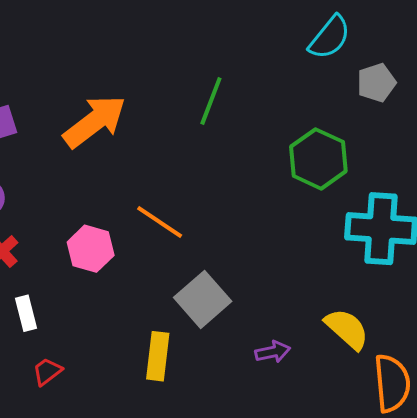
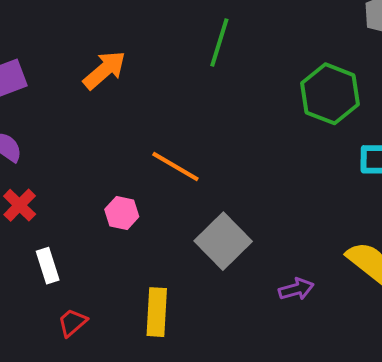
orange arrow: (95, 121) -> (105, 70), size x0.7
pink hexagon: (91, 249) -> (122, 213), moved, size x0.7
yellow rectangle: (158, 356) -> (157, 312), moved

